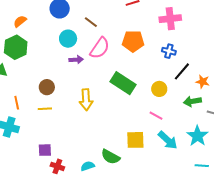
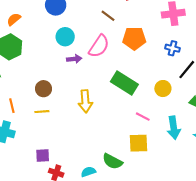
brown line: (91, 22) -> (108, 16), moved
pink line: (156, 116) -> (143, 117), moved
cyan arrow: (168, 140) -> (174, 128), moved, turned 40

